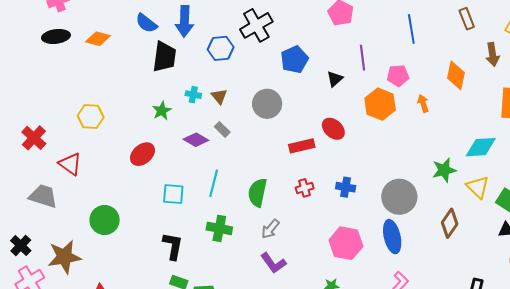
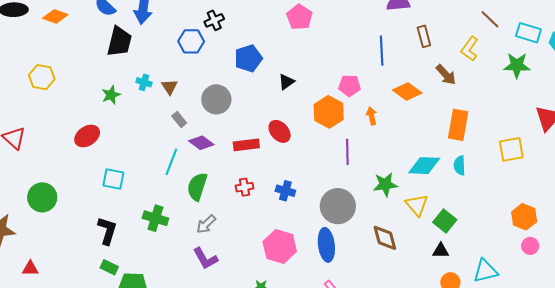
black cross: (256, 25) -> (214, 20), size x0.6
blue line: (411, 29) -> (382, 51), moved
blue hexagon: (221, 48) -> (191, 41), moved
brown arrow: (493, 54) -> (446, 75), turned -40
purple line: (362, 58) -> (347, 152), moved
orange diamond: (456, 75) -> (407, 92), turned -72
yellow hexagon: (91, 117) -> (42, 77), moved
gray rectangle: (222, 129) -> (179, 119), moved
purple diamond: (196, 140) -> (201, 143), moved
cyan line: (214, 183) -> (171, 162), moved
brown diamond: (450, 223) -> (385, 238), turned -56

